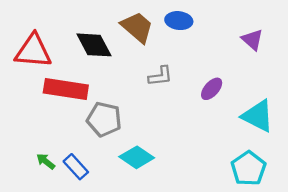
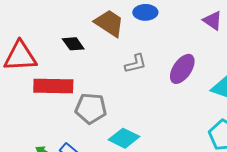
black diamond: (94, 45) -> (73, 44), size x0.7
purple ellipse: (212, 89) -> (182, 69), size x1.4

